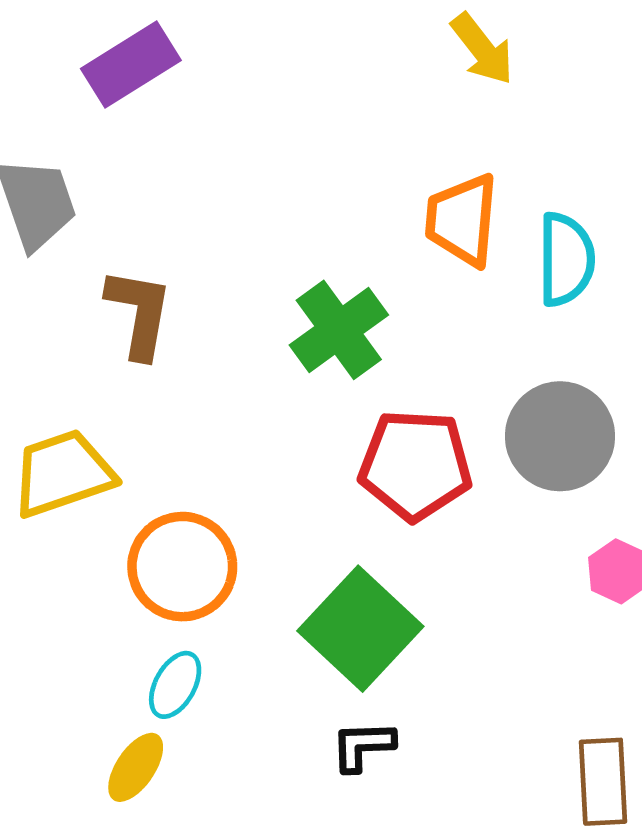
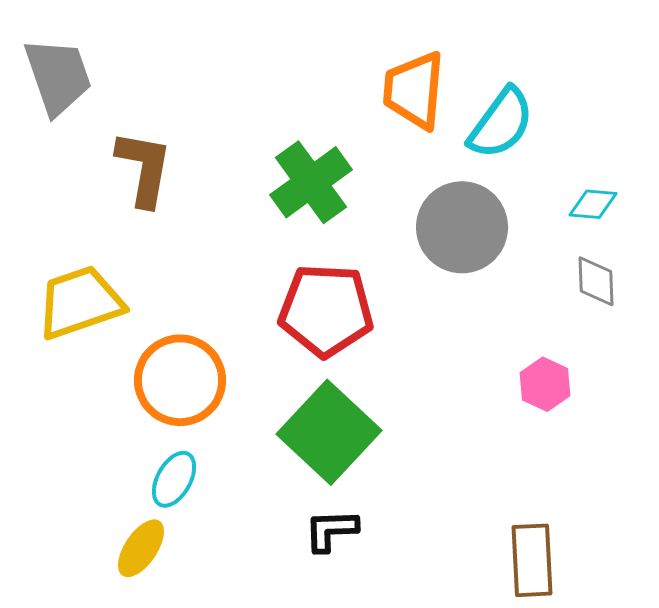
cyan semicircle: (566, 259) -> (501, 123), turned 36
gray circle: (560, 436) -> (462, 227), moved
red pentagon: (415, 465) -> (326, 310), moved

